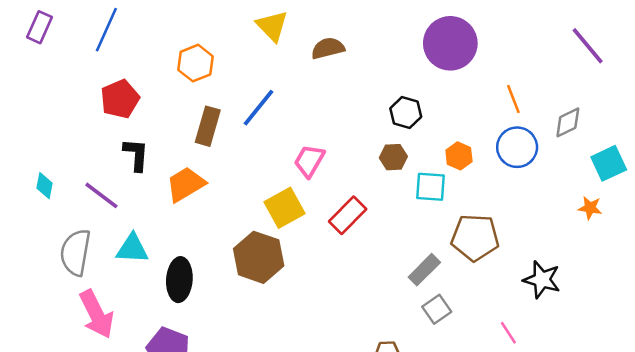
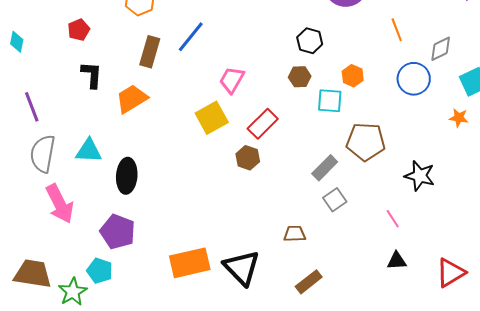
red pentagon: (120, 99) -> (79, 30), size x0.7
blue circle: (517, 147) -> (414, 79), moved
cyan diamond: (45, 186) -> (17, 42), moved
purple line: (101, 195) -> (32, 107), moved, turned 32
brown hexagon: (259, 257) -> (248, 158), moved, size x0.6

